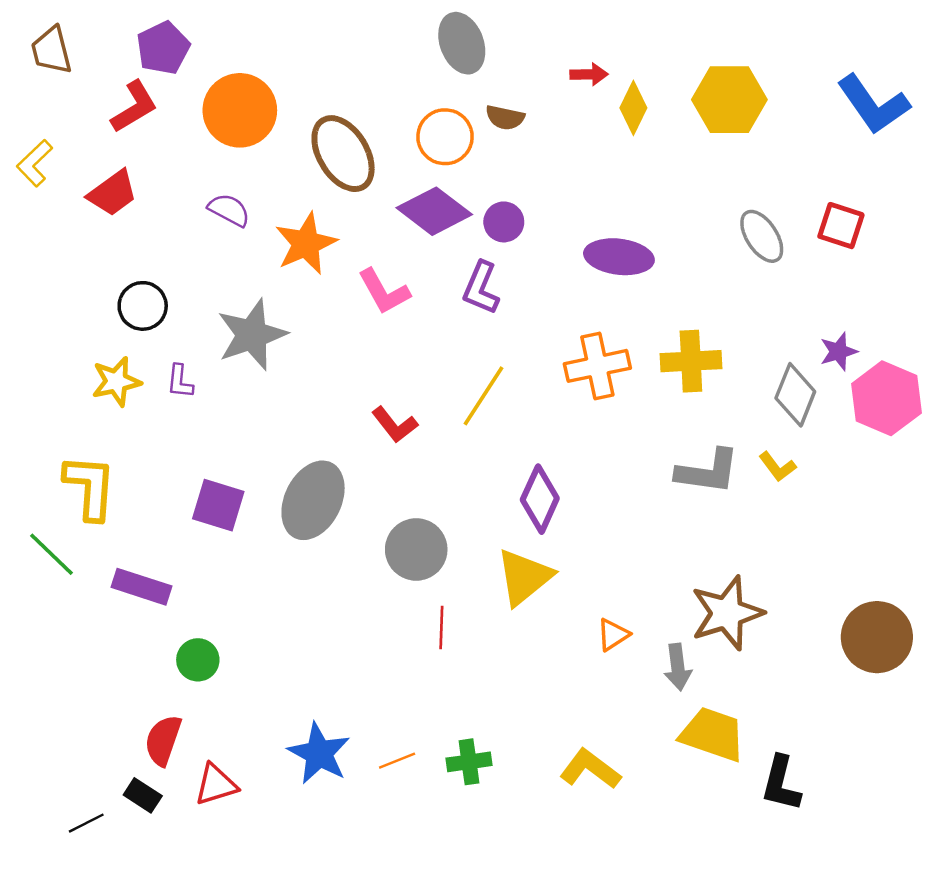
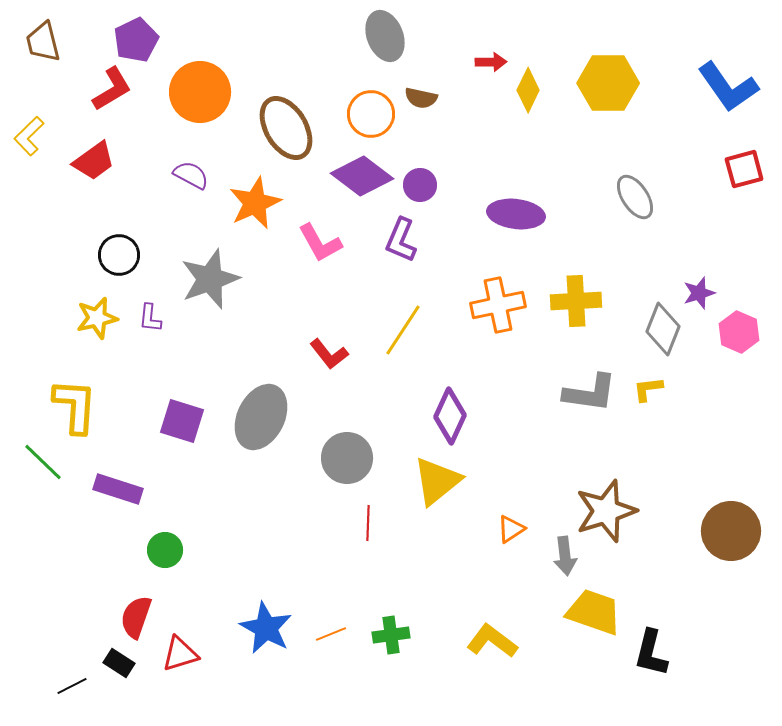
red square: (841, 226) -> (744, 169), moved, turned -33
pink hexagon: (887, 398) -> (739, 332), size x0.7
yellow L-shape: (777, 467) -> (648, 389), turned 120

